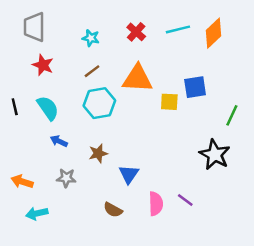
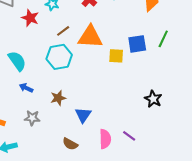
red star: (43, 65) -> (30, 18), moved
brown line: (92, 71) -> (63, 31), moved
green line: (232, 115) -> (163, 39), moved
black star: (215, 155) -> (153, 99), size x0.7

